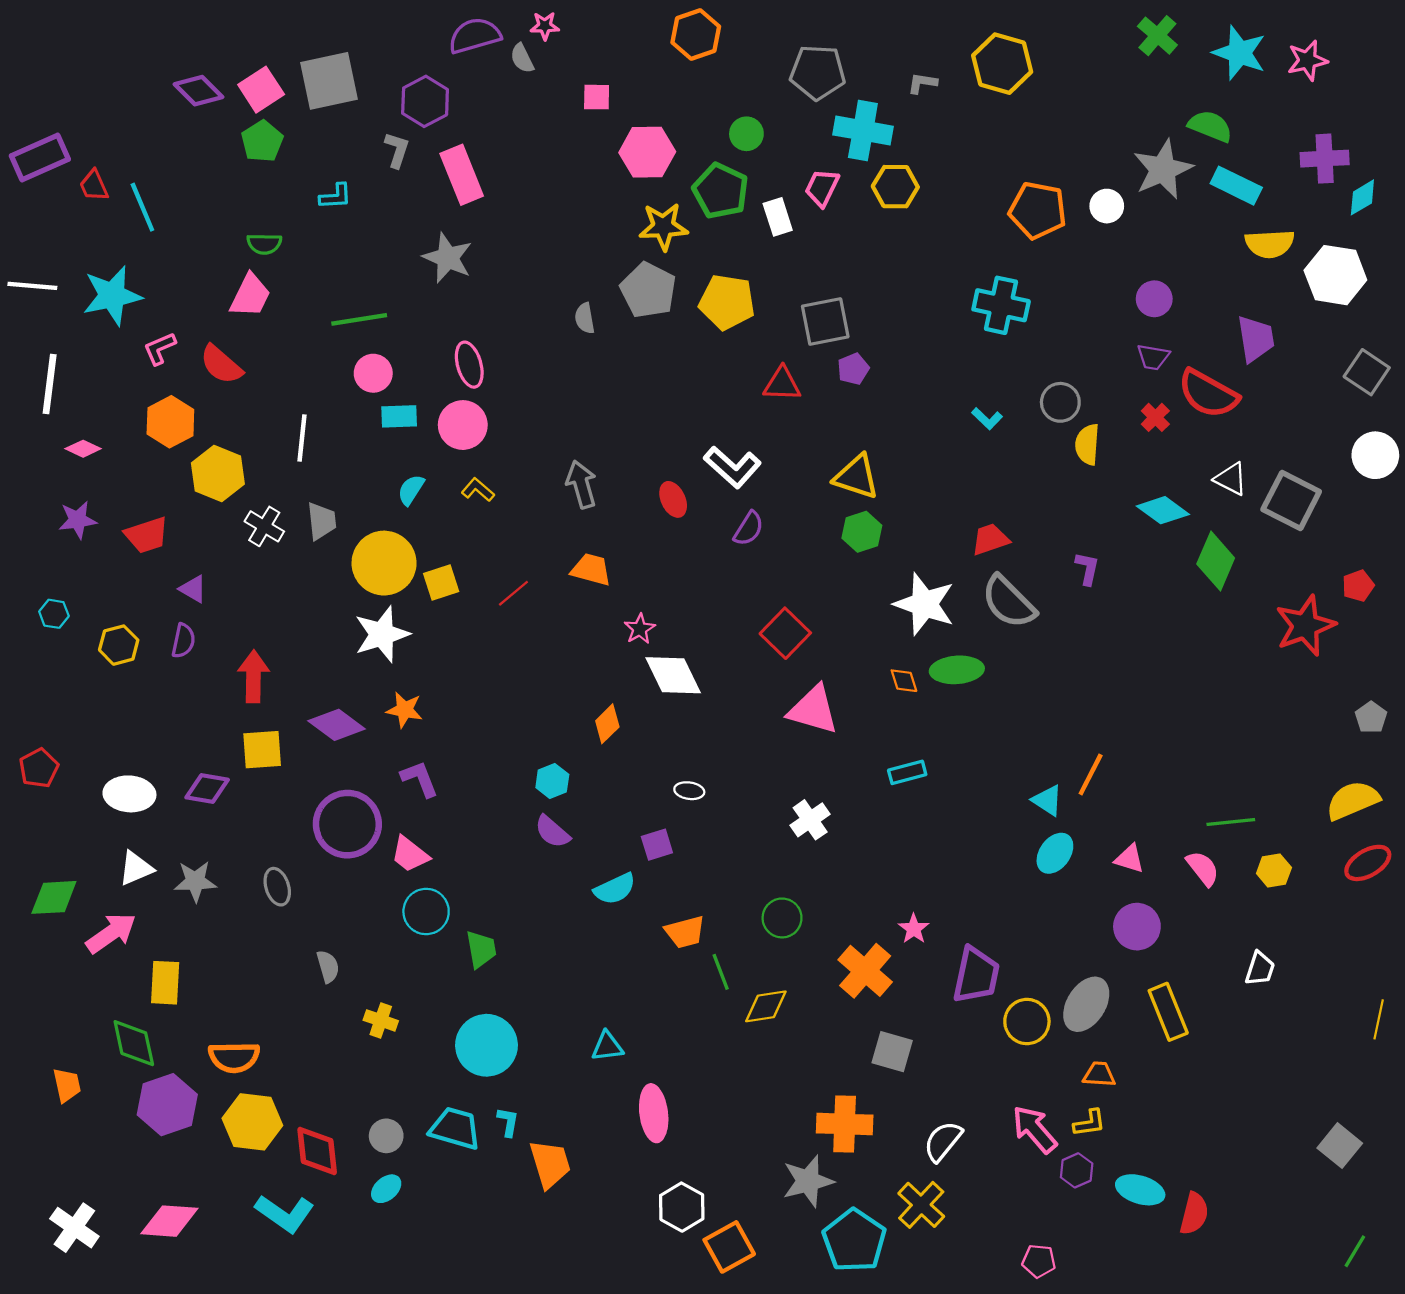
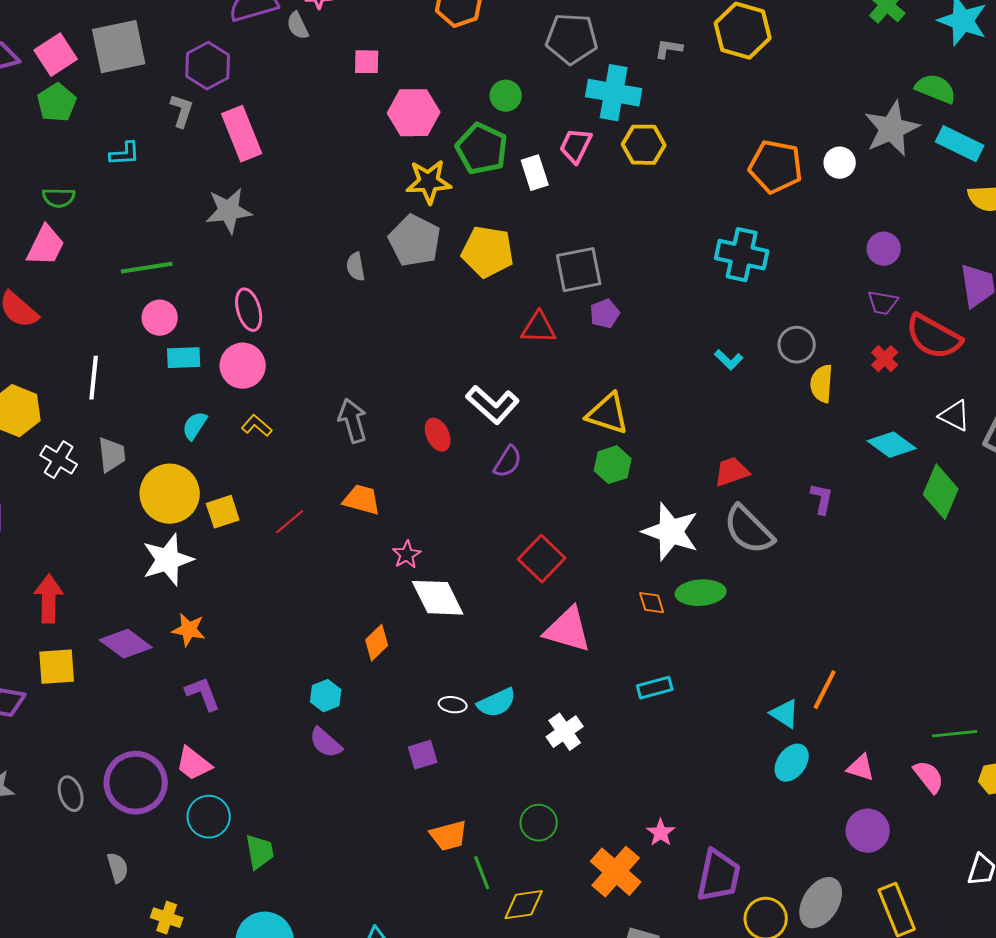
gray star: (448, 258) -> (229, 211), turned -30
purple circle: (347, 824) -> (136, 783), moved
cyan semicircle: (615, 889) -> (497, 703), moved

